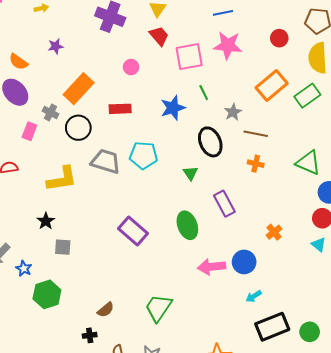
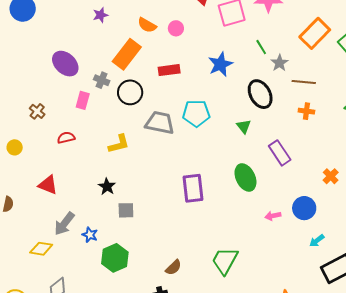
orange semicircle: (18, 62) -> (147, 25), moved
green line: (204, 93) -> (261, 47), moved
yellow L-shape: (62, 179) -> (119, 144), size x0.7
purple rectangle: (133, 231) -> (193, 188), turned 48
pink arrow: (211, 267) -> (273, 216), size x0.6

